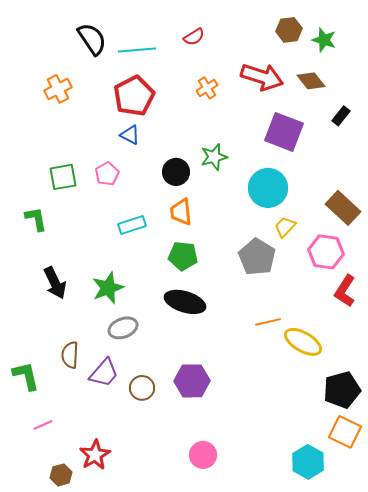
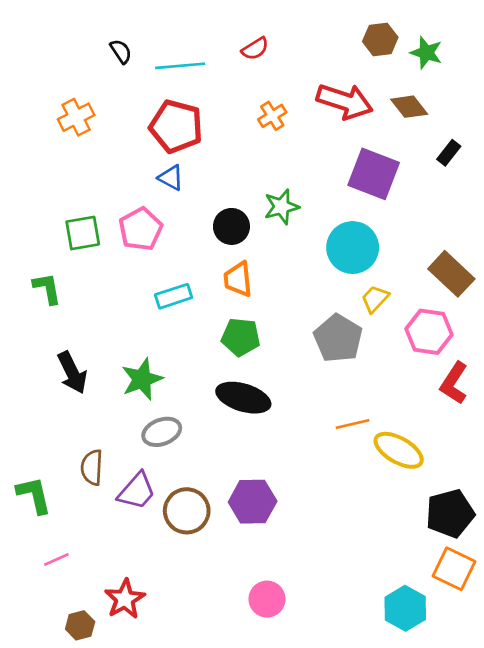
black semicircle: (92, 39) -> (121, 51), size x0.6
red pentagon: (134, 96) -> (176, 126), turned -30
pink pentagon: (107, 174) -> (141, 229), size x1.4
brown circle: (142, 388) -> (187, 511), size x1.4

